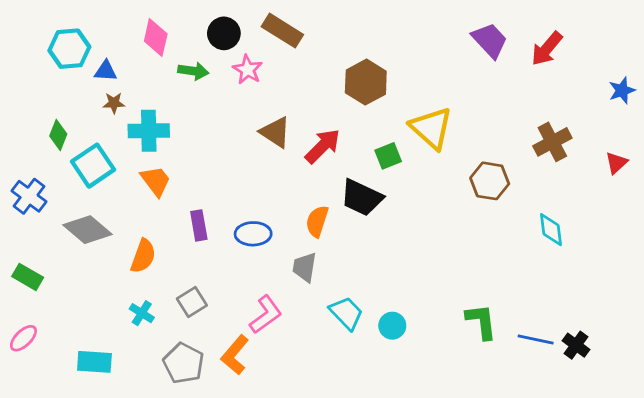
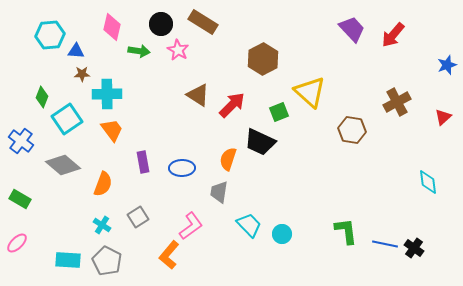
cyan diamond: (551, 230) -> (428, 182), moved
gray pentagon: (184, 363) -> (107, 261), moved

